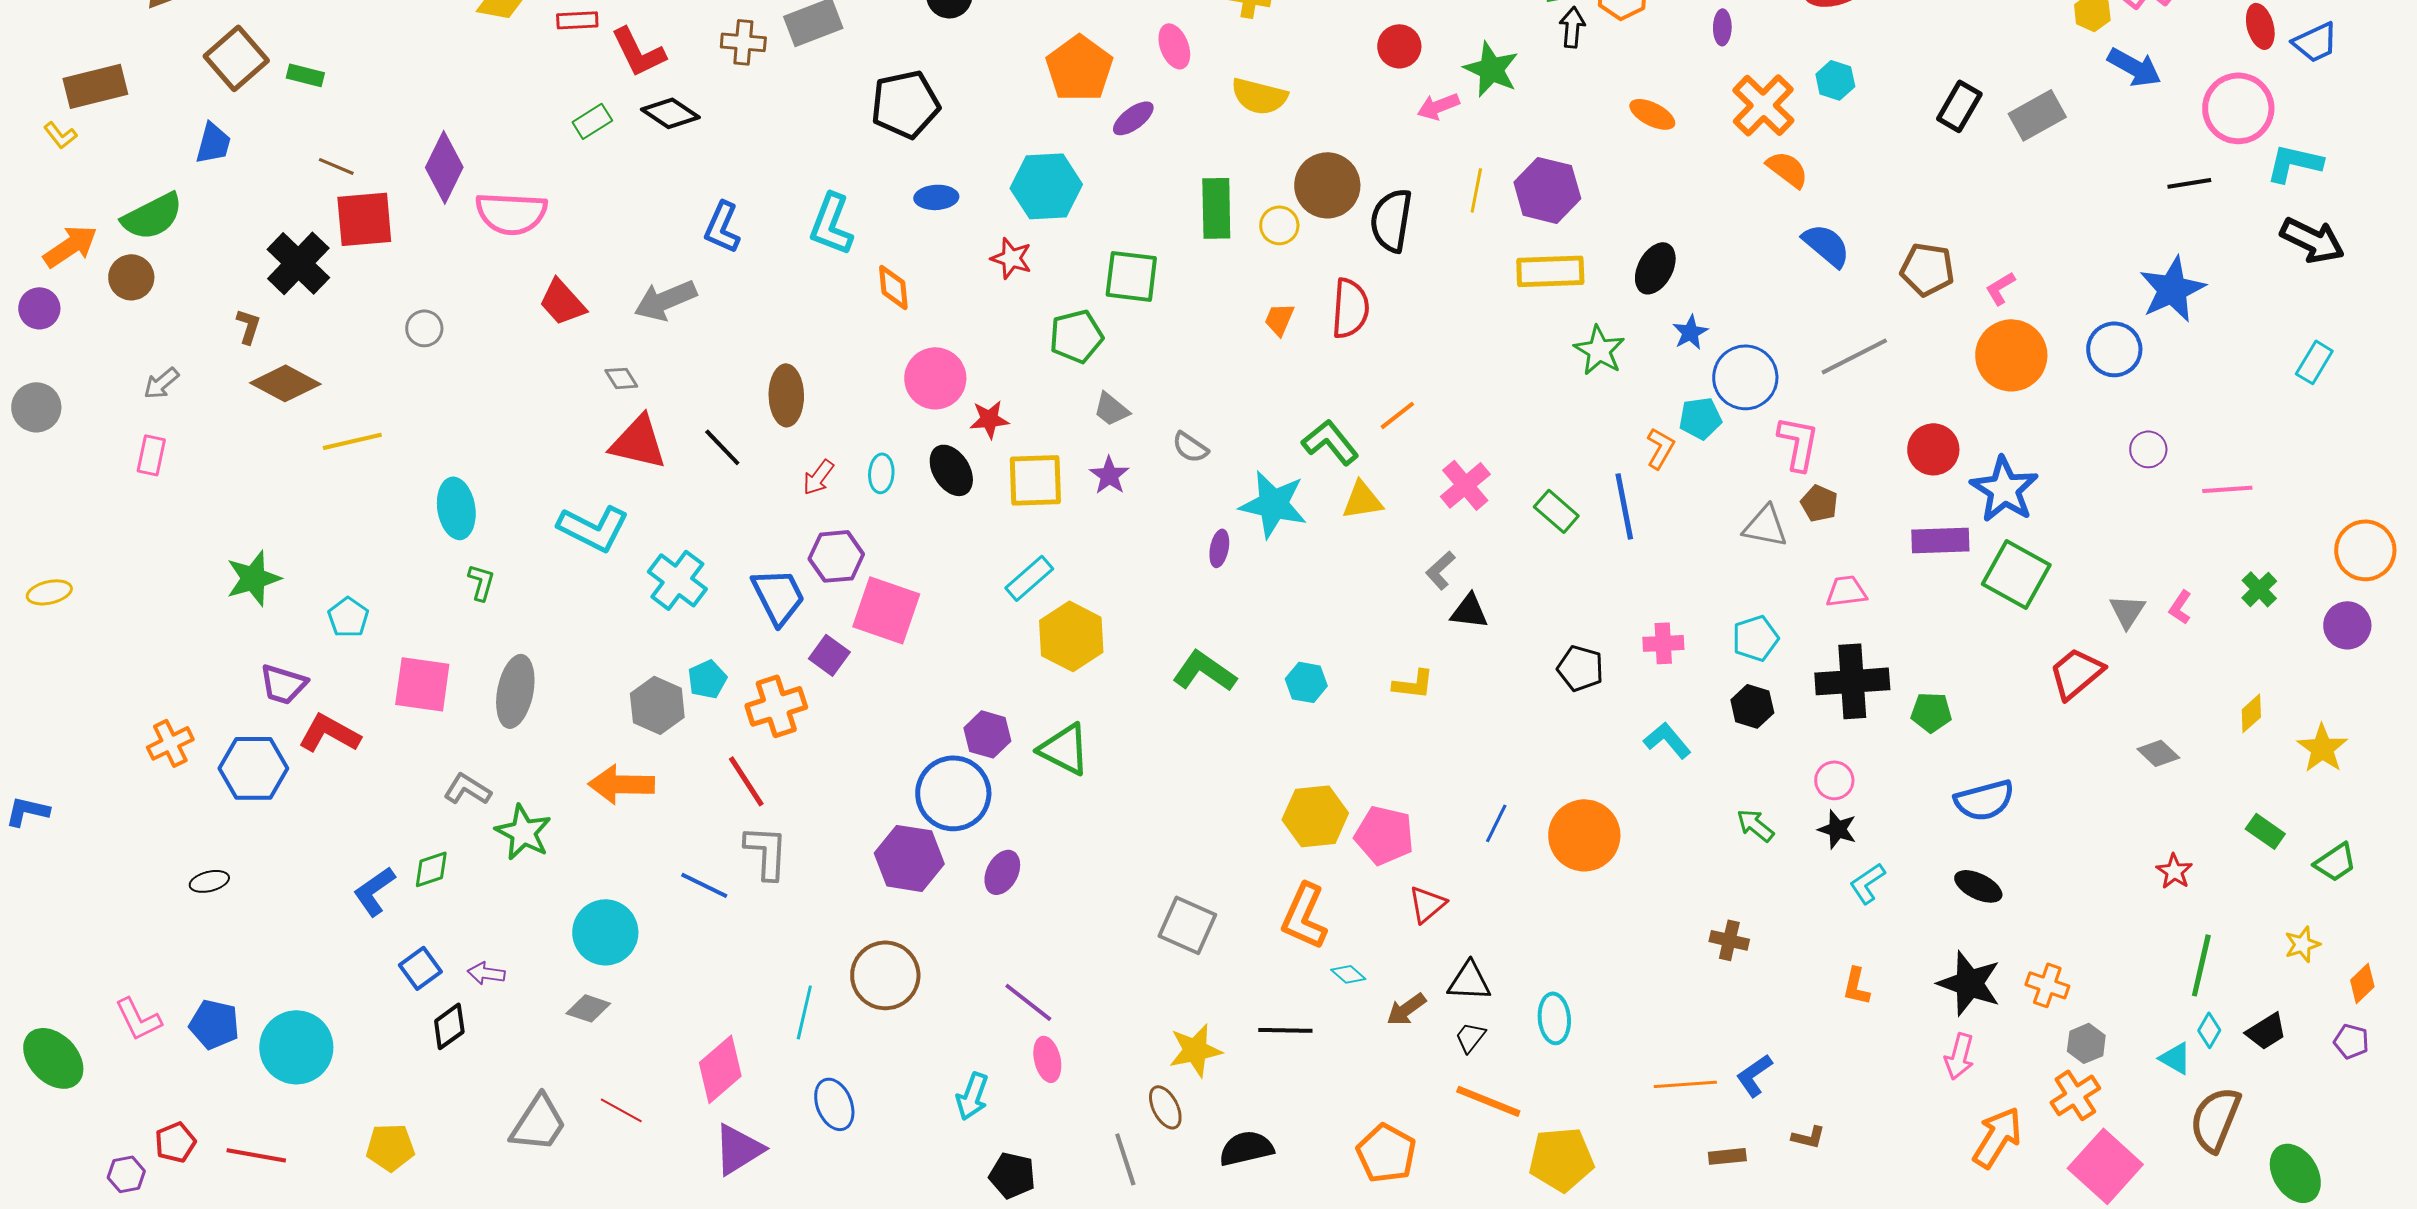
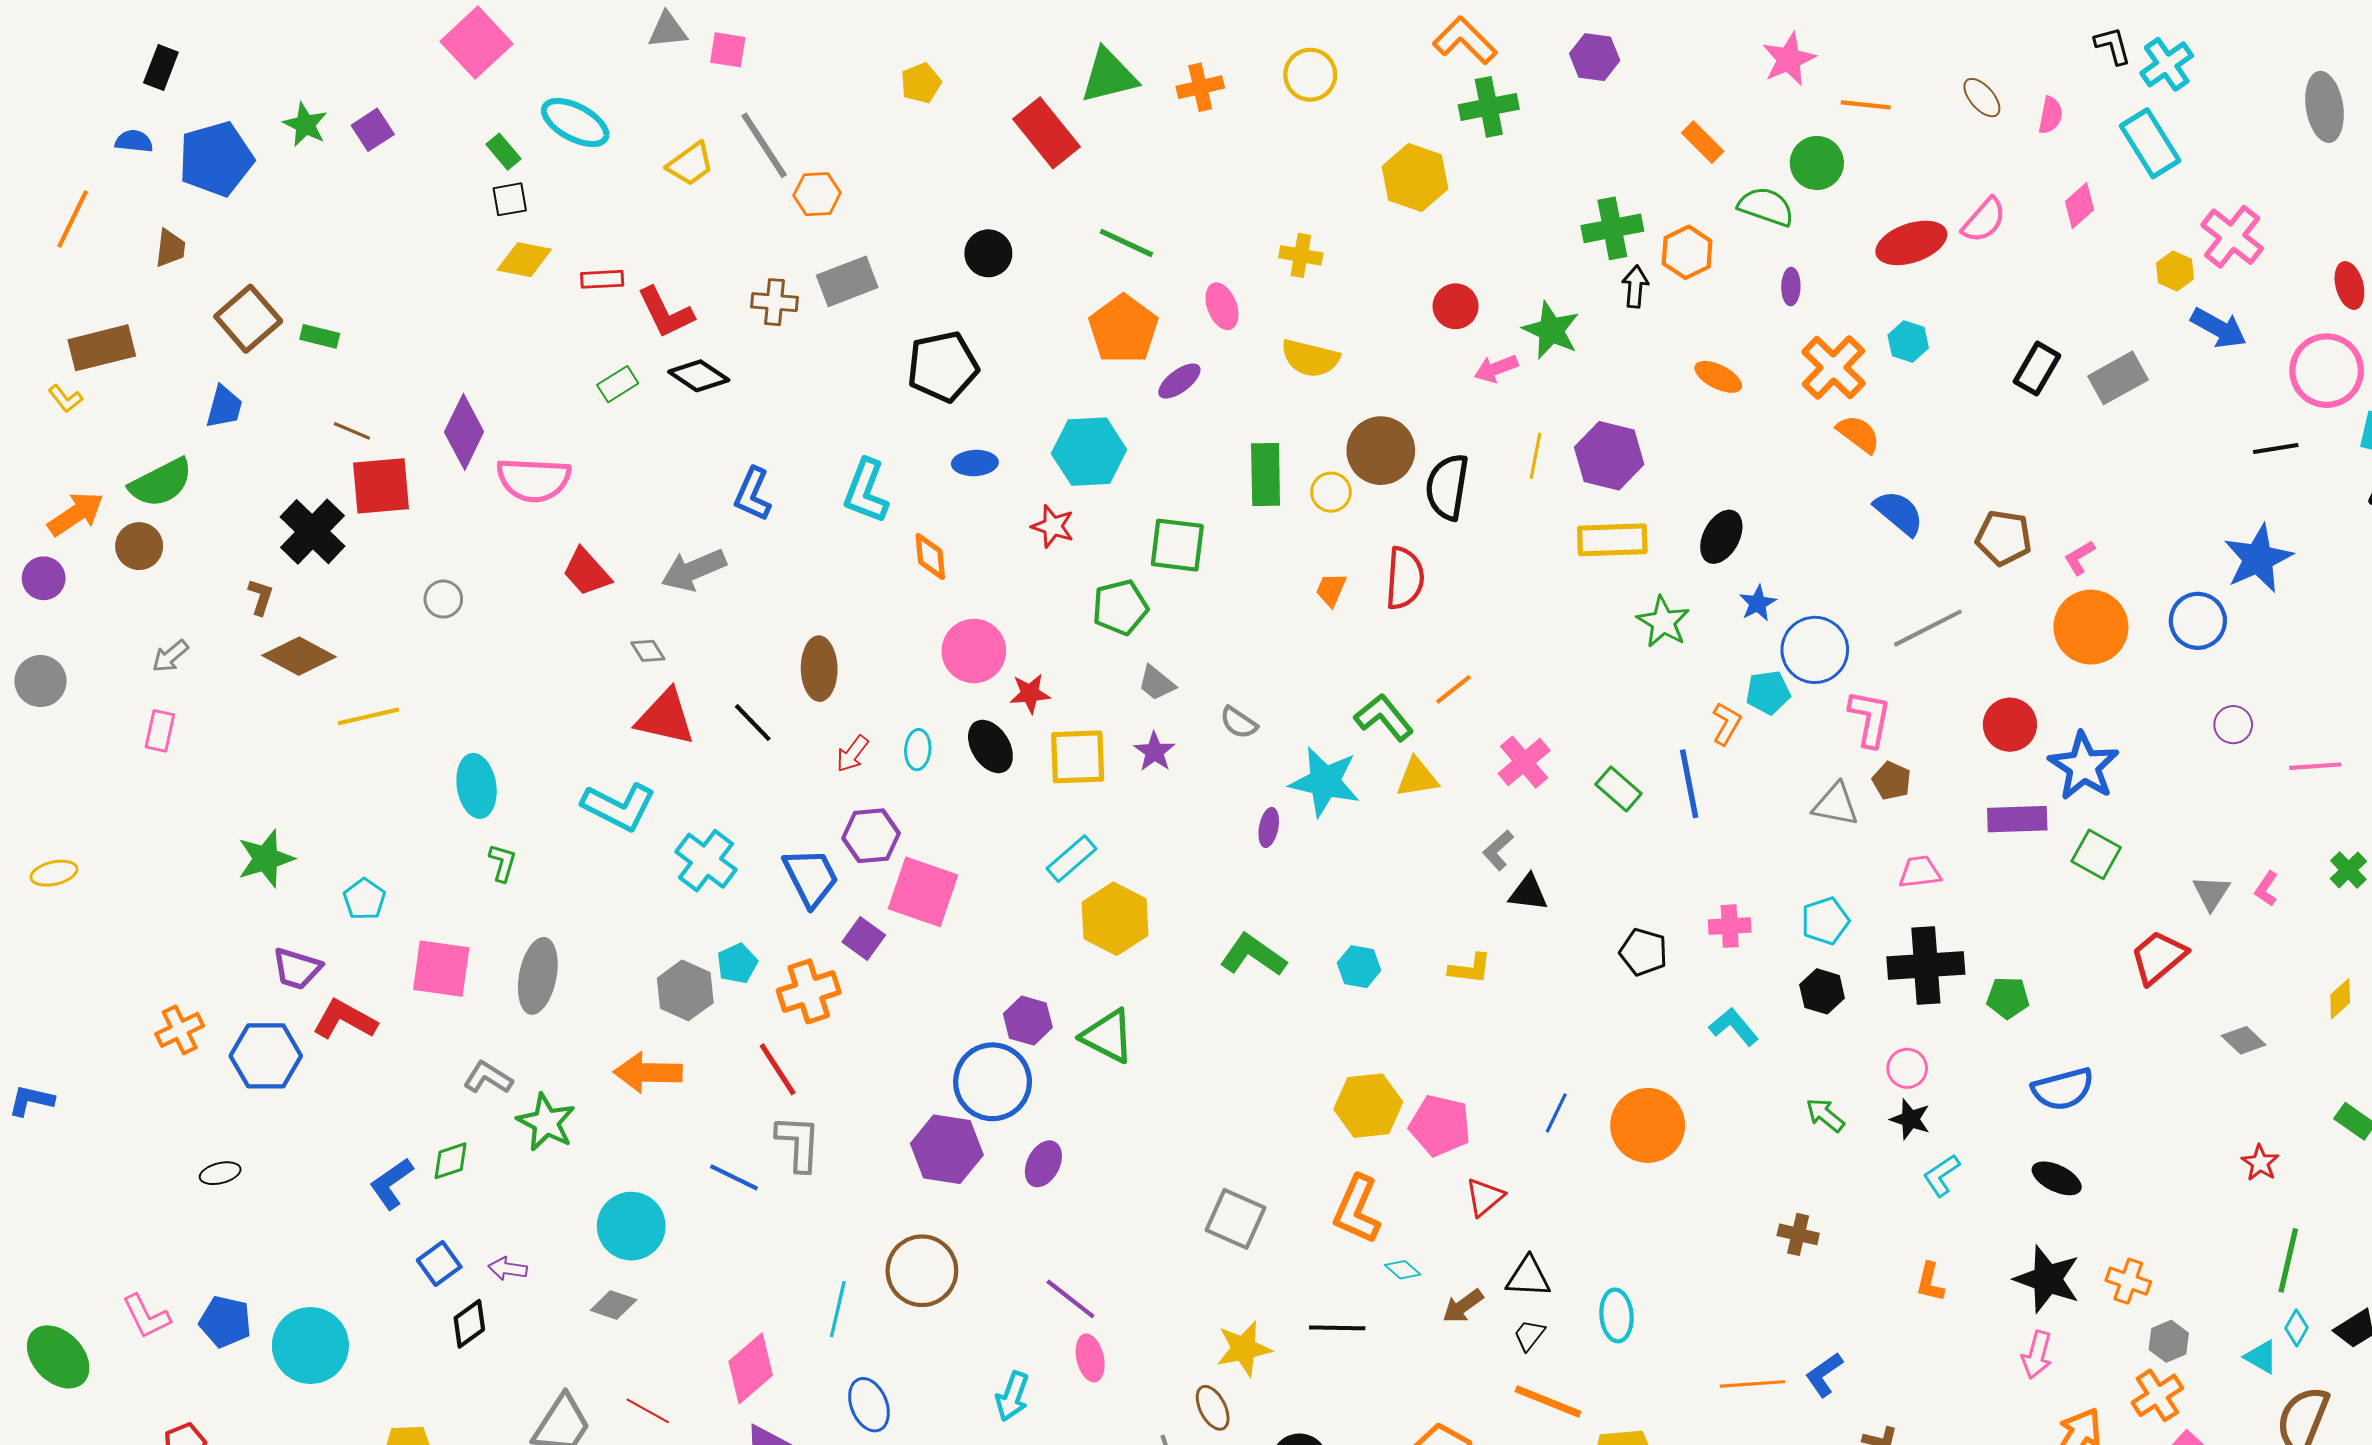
green square: (2016, 574) -> (2096, 854), size x0.7

